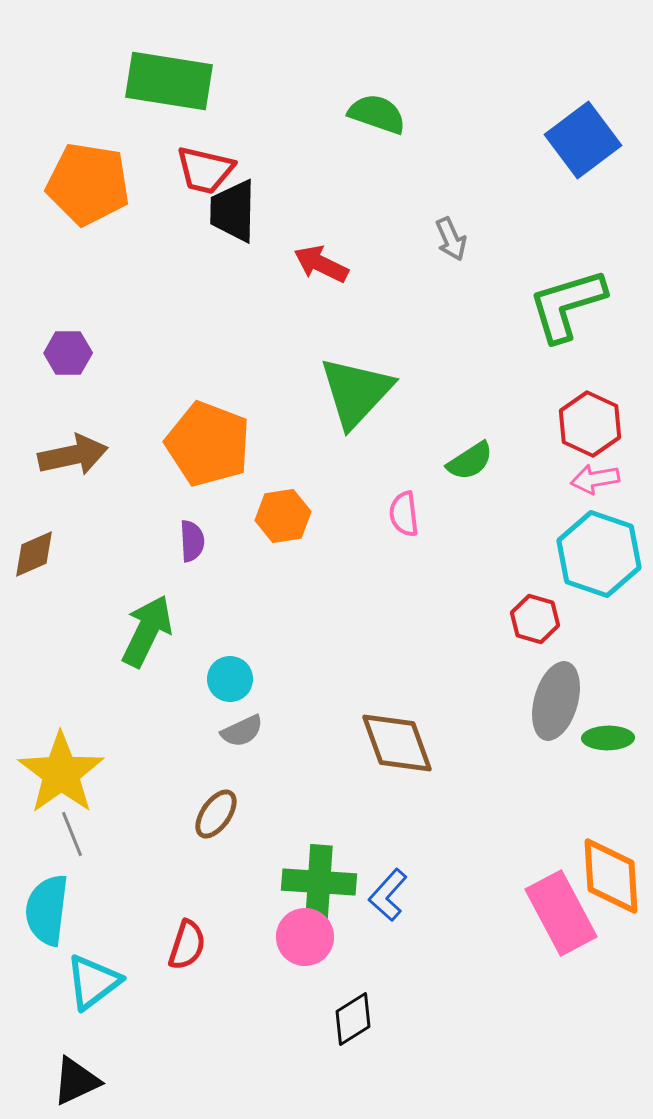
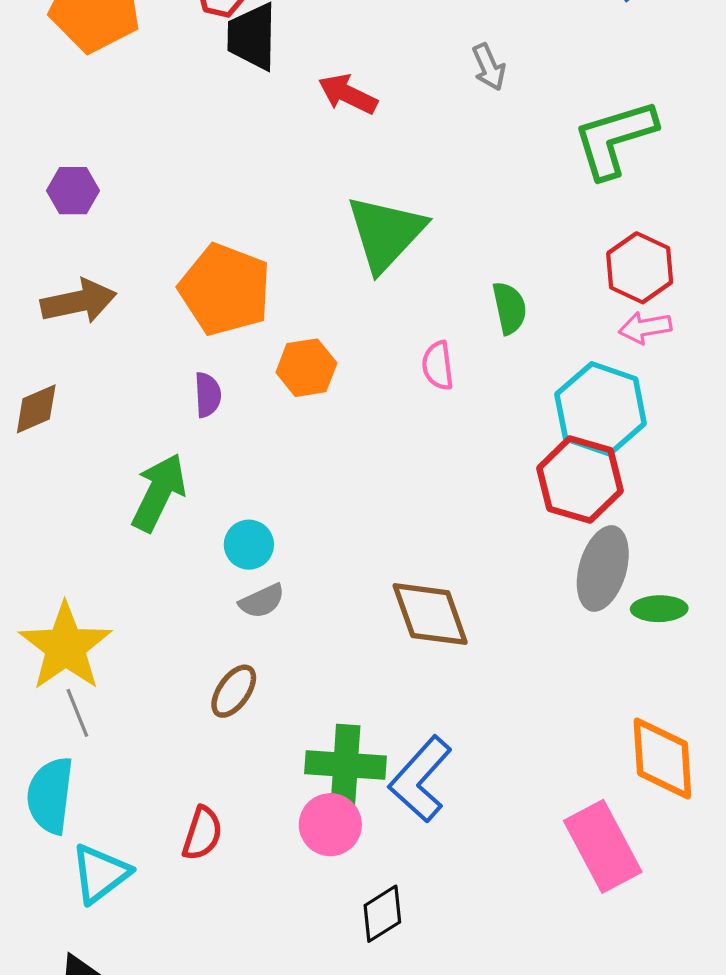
green semicircle: (470, 461) -> (509, 308), turned -69
cyan hexagon: (599, 554) -> (601, 409), moved
red hexagon: (535, 619) -> (580, 479), size x1.6
blue L-shape: (388, 895) -> (420, 779), size x1.5
pink rectangle: (561, 913) -> (603, 846), moved

